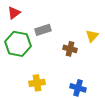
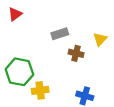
gray rectangle: (43, 30) -> (60, 34), moved
green hexagon: (18, 44) -> (19, 72), moved

